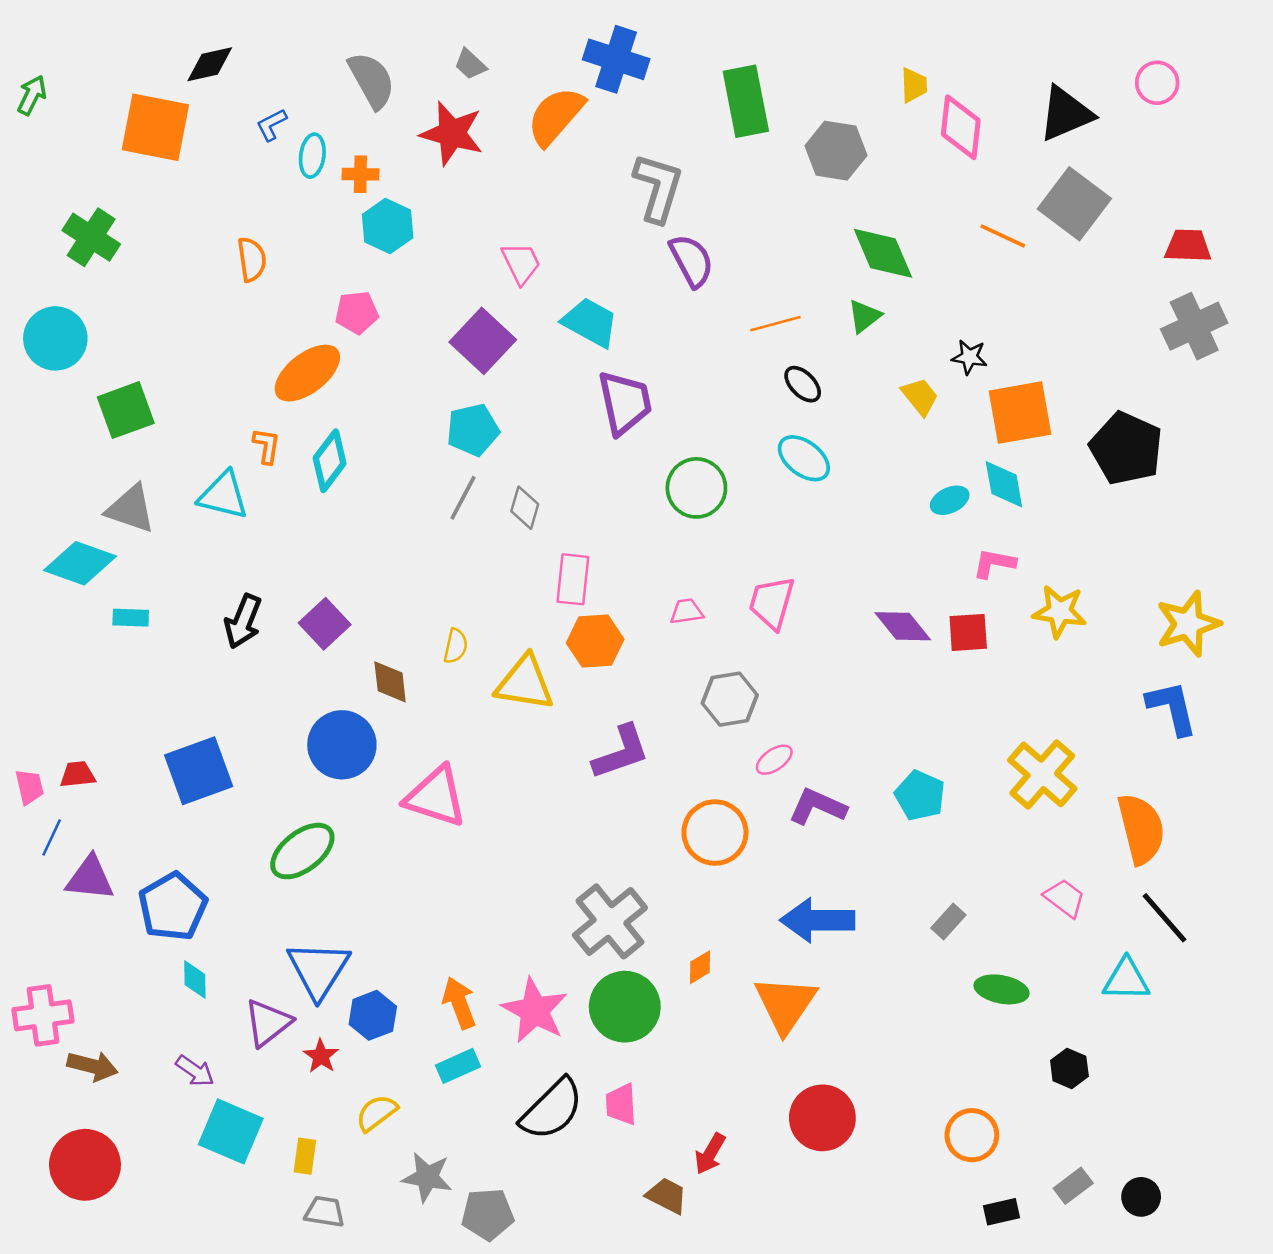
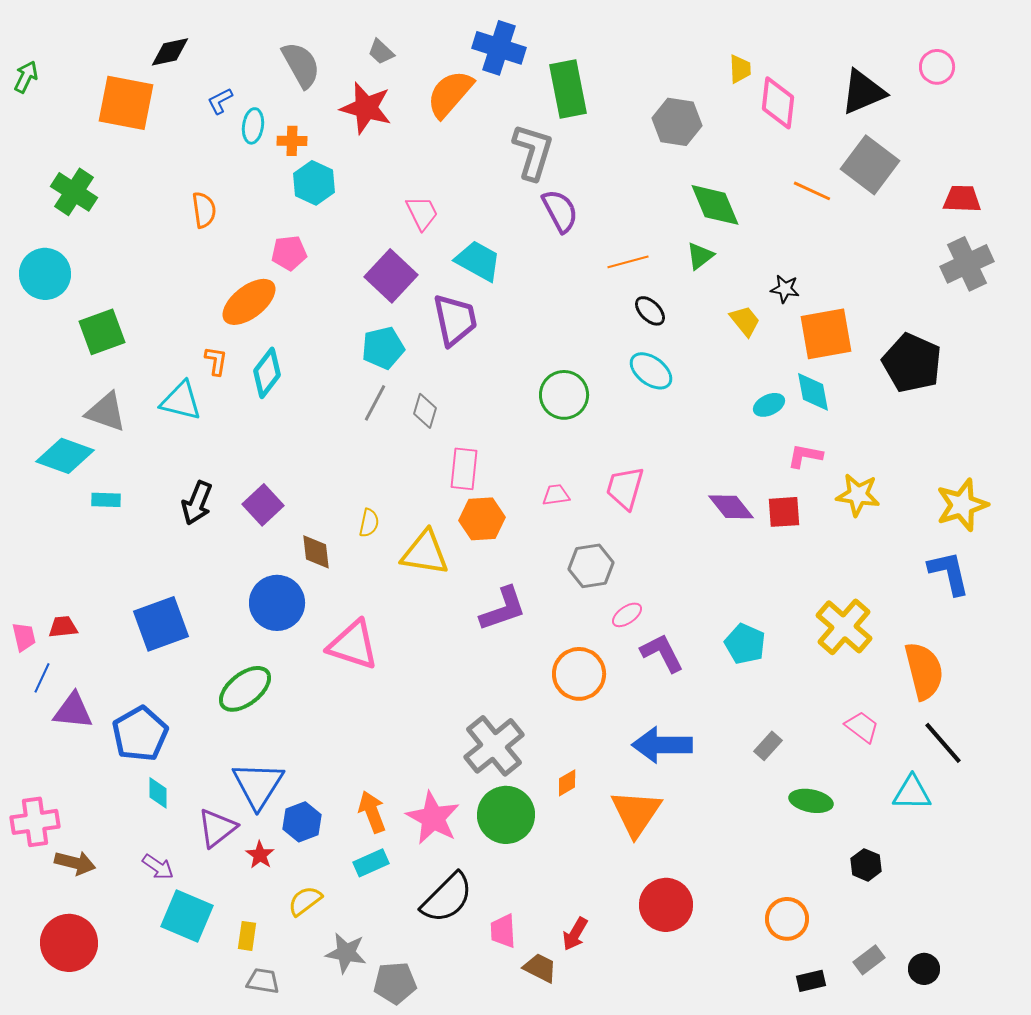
green rectangle: (746, 101) -> (568, 89), moved
purple trapezoid: (625, 403) -> (455, 320), moved
purple L-shape: (817, 807) -> (662, 653), turned 39
pink trapezoid: (621, 1104) -> (503, 931), moved

